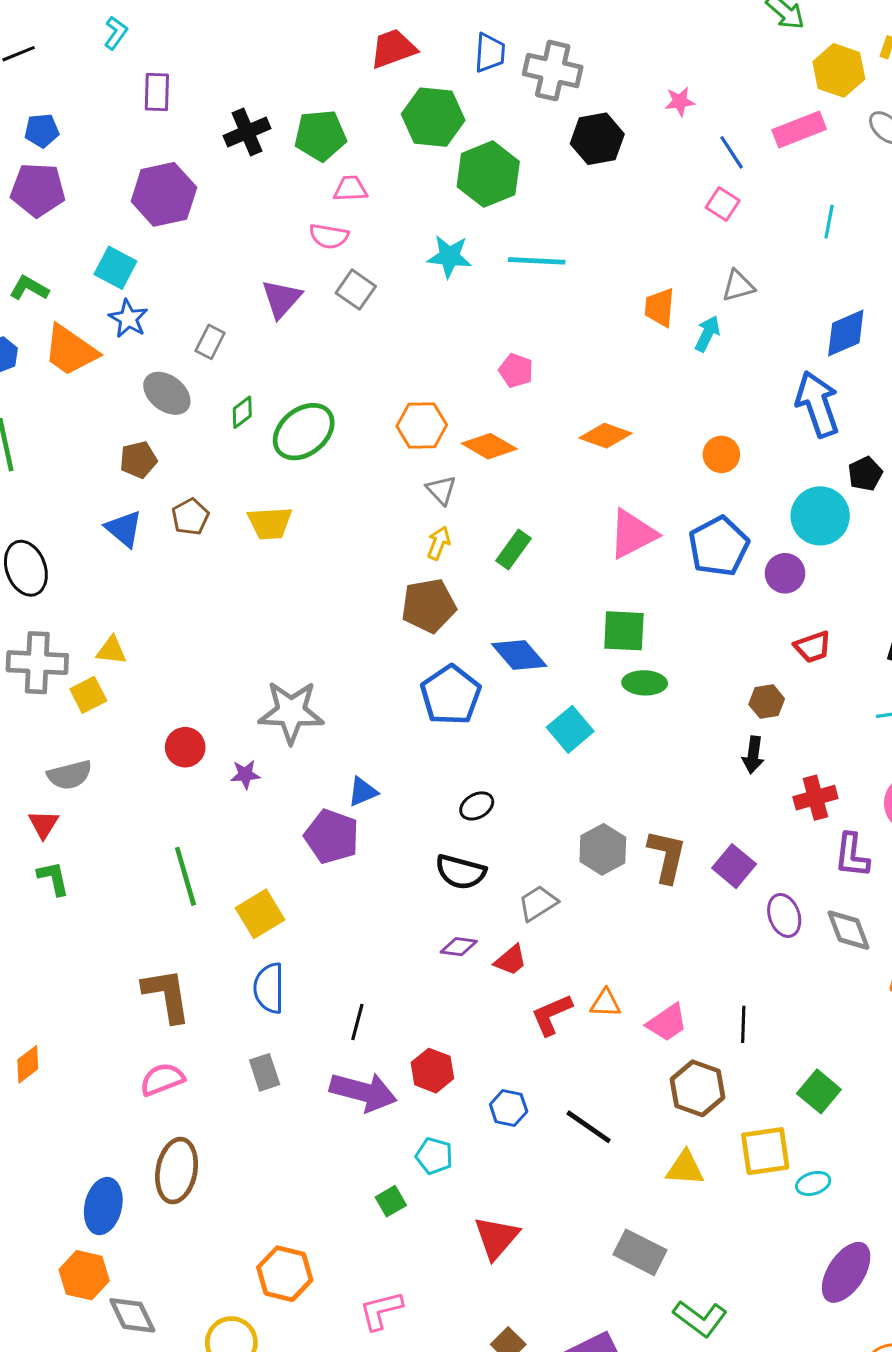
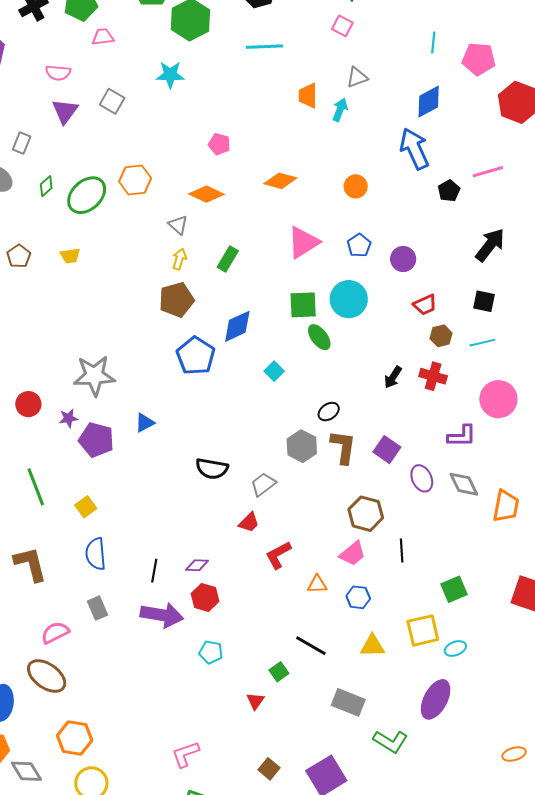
cyan line: (829, 222) -> (433, 43), moved
pink semicircle: (329, 236) -> (58, 73), moved
cyan line: (537, 261) -> (264, 47), moved
orange hexagon: (422, 425) -> (135, 180), moved
cyan circle: (820, 516) -> (349, 299), moved
yellow trapezoid: (270, 523) -> (70, 256), size x0.7
blue pentagon: (719, 546) -> (359, 245), size x0.6
blue diamond: (519, 655) -> (237, 326), turned -69
green ellipse: (645, 683) -> (319, 337), turned 56
brown hexagon: (767, 702) -> (441, 336), moved
cyan square: (570, 729) -> (274, 371), size x0.7
black arrow: (753, 755) -> (393, 377), turned 30
red cross: (815, 798) -> (433, 376), moved, turned 36
black ellipse: (477, 806) -> (329, 412), moved
purple pentagon: (332, 836) -> (96, 440), moved
purple L-shape: (852, 855) -> (462, 436), turned -92
yellow square: (260, 914) -> (86, 507), size x0.7
purple diamond: (459, 947) -> (197, 565), moved
orange triangle: (606, 1003) -> (317, 584), moved
pink semicircle: (162, 1079) -> (55, 633), moved
brown hexagon: (698, 1088) -> (366, 514), moved
green square: (819, 1091) -> (454, 589), turned 32
blue hexagon: (509, 1108) -> (358, 597), moved
black line: (589, 1127) -> (311, 646), moved
brown ellipse: (177, 1171) -> (47, 676), turned -60
green square: (391, 1201) -> (279, 672), moved
red triangle: (496, 1238) -> (255, 701), size x0.6
purple ellipse: (846, 1272) -> (436, 699), moved
orange hexagon: (285, 1274) -> (75, 738), moved

